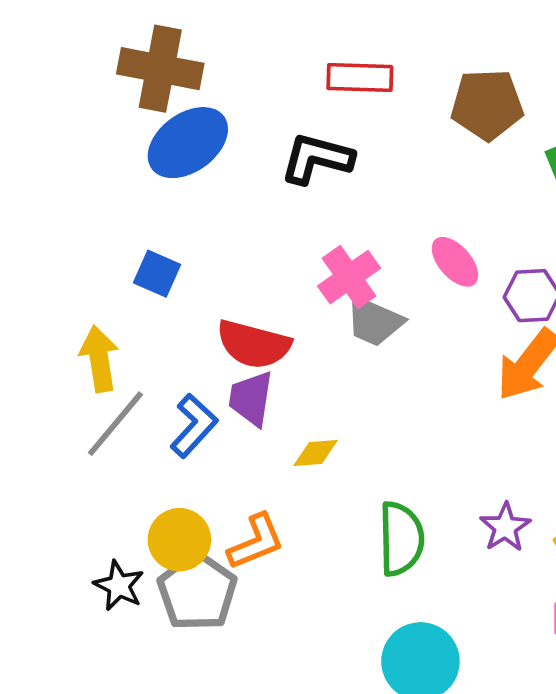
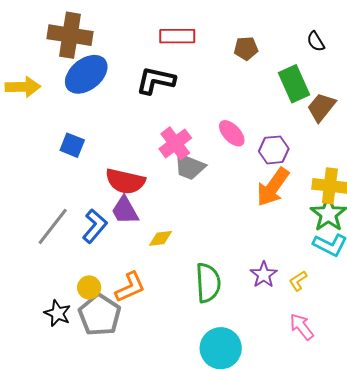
brown pentagon: (487, 105) -> (246, 48), size x0.6
yellow arrow: (99, 359) -> (23, 87), moved, turned 100
purple trapezoid: (251, 398) -> (125, 210), turned -36
yellow circle: (179, 540) -> (89, 287), size x0.7

